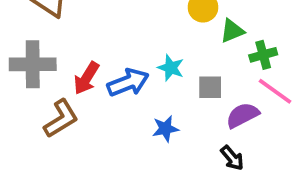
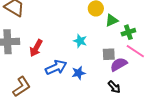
blue arrow: (128, 83) -> (56, 67), moved
gray square: (210, 87) -> (109, 54), moved
brown L-shape: (61, 119) -> (22, 87), moved

